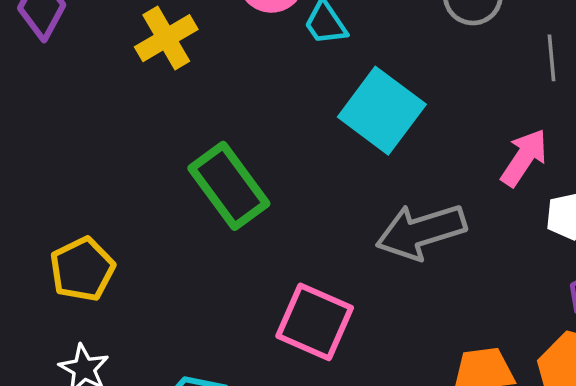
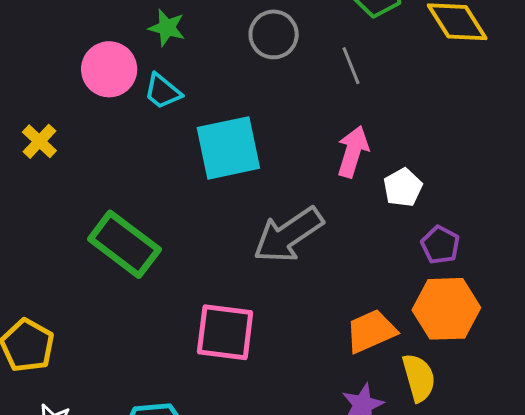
yellow cross: (166, 38) -> (39, 141), size x0.7
cyan square: (382, 111) -> (228, 148), turned -32

